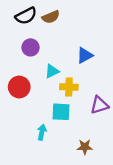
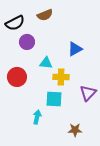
black semicircle: (26, 16) -> (15, 23), moved
cyan triangle: (52, 71) -> (46, 63), turned 32
purple triangle: (99, 105) -> (88, 93), turned -30

